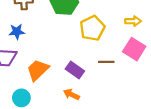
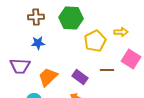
yellow arrow: (133, 21) -> (121, 32), moved
blue star: (17, 32) -> (38, 43), moved

